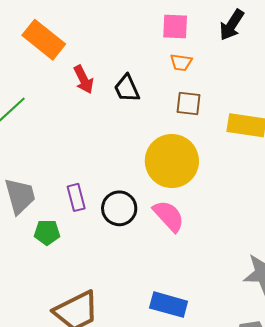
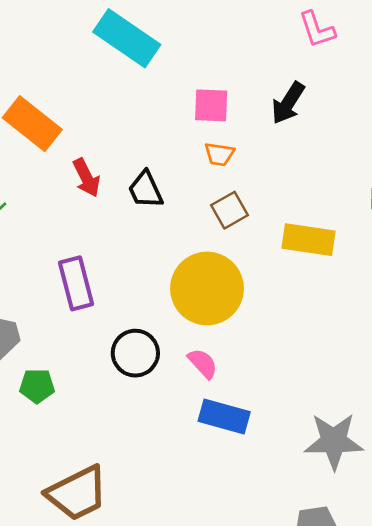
brown square: (188, 104) -> (229, 210), turned -36
purple rectangle: (76, 197) -> (76, 283), moved, size x1.4
pink semicircle: (169, 216) -> (203, 363), size x0.7
blue rectangle: (169, 305) -> (224, 417), moved

